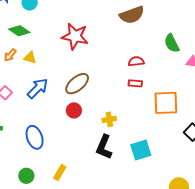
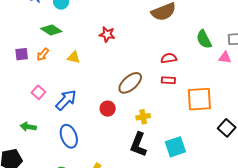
red star: (75, 36) -> (107, 34), size x0.6
yellow triangle: (30, 58) -> (74, 57), moved
brown ellipse: (77, 84) -> (130, 83), moved
blue arrow: (38, 88) -> (66, 100), moved

